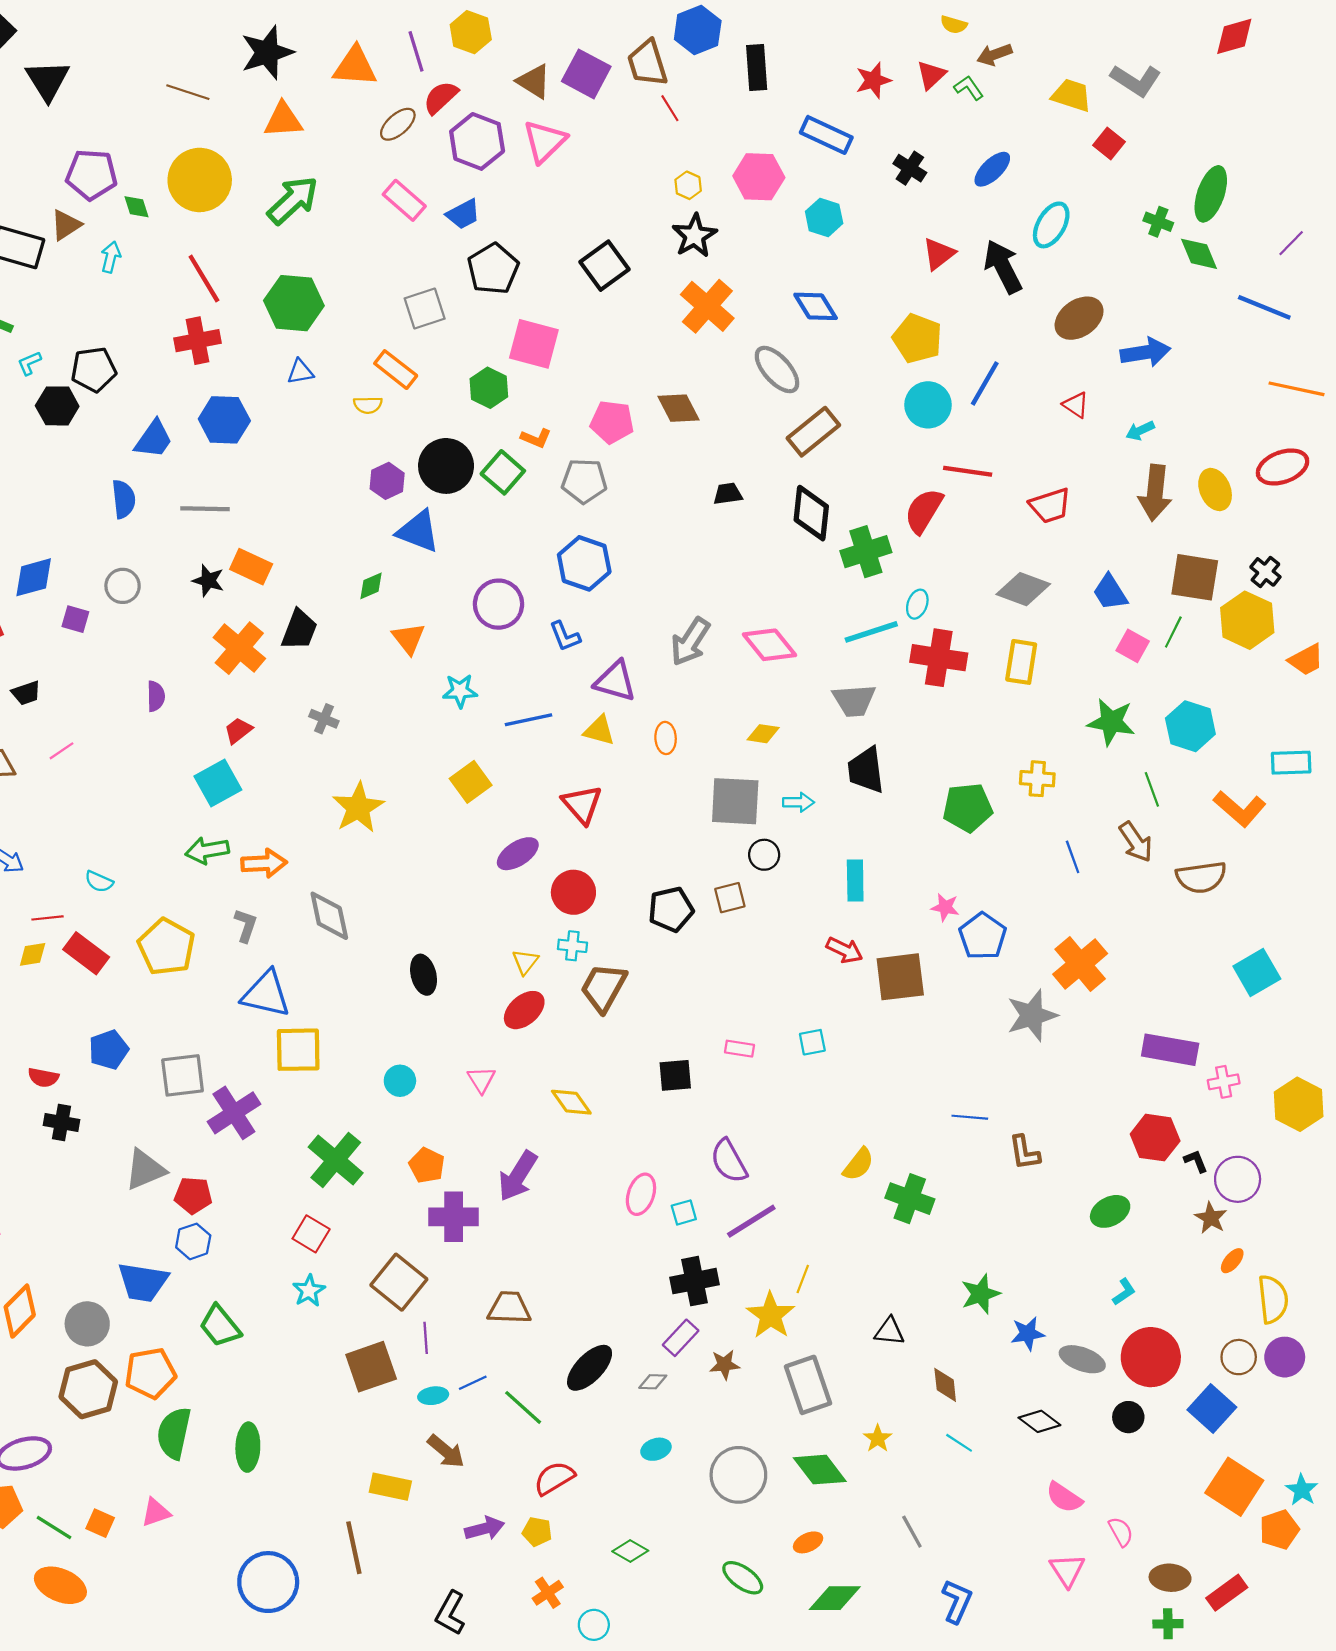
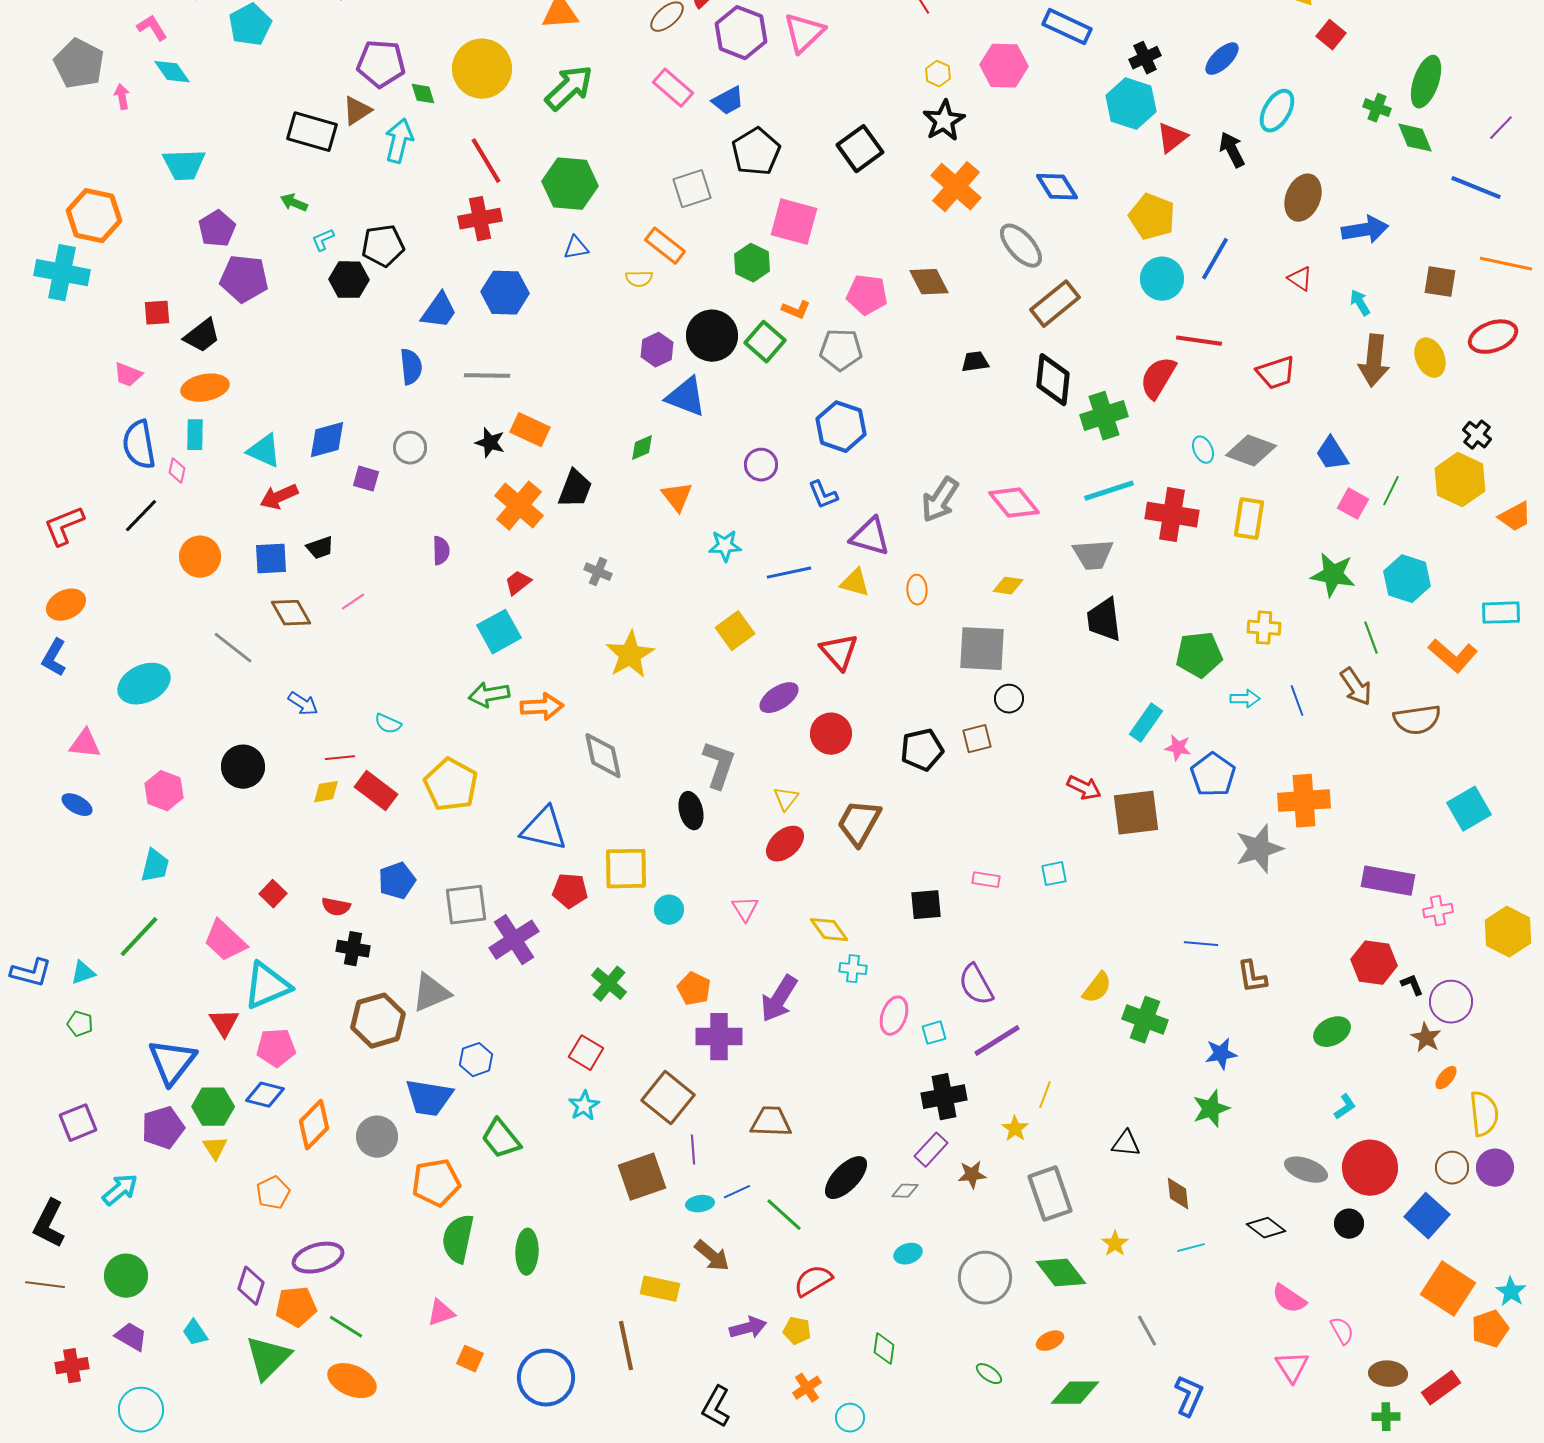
black cross: (910, 168) -> (1145, 58), turned 32
cyan hexagon: (824, 217) -> (1131, 104), moved, size x1.4
cyan arrow: (111, 257) -> (399, 141), size x1.5
black arrow: (1003, 267) -> (1232, 150), size x0.7
brown ellipse: (1079, 318) -> (1303, 198), turned -33
cyan arrow: (1140, 431) -> (1360, 303), turned 84
brown square: (1195, 577) -> (1440, 282), moved, size x0.7
purple circle: (498, 604) -> (761, 465), size x0.7
cyan ellipse: (917, 604) -> (1203, 450), moved, turned -44
cyan arrow: (798, 802) -> (1245, 699), moved
cyan rectangle: (855, 880) -> (1146, 723), moved, turned 36
gray L-shape: (246, 925) -> (719, 765), moved, size x1.5
cyan cross: (572, 946) -> (853, 969), moved
orange cross: (1080, 964) -> (1304, 801), turned 36
yellow square: (298, 1050) -> (626, 869), moved
green cross: (336, 1160) -> (609, 984), size x0.7
red pentagon: (193, 1195) -> (570, 891), moved
yellow star: (771, 1315) -> (1015, 1129), size x0.6
blue star: (1028, 1334) -> (1221, 1054), moved
brown hexagon: (88, 1389) -> (378, 1021), moved
cyan line: (959, 1443) -> (1191, 1248), turned -48
orange square: (100, 1523) -> (470, 1359), moved
green diamond: (630, 1551) -> (884, 1349), turned 68
green ellipse: (743, 1578) -> (989, 1374), size x0.7

